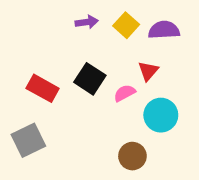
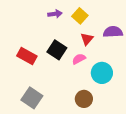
purple semicircle: (164, 30) -> (113, 32), moved
red triangle: (148, 71) -> (87, 39), moved
gray square: (28, 140) -> (32, 98), moved, turned -30

